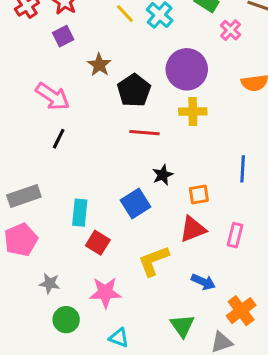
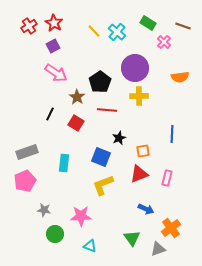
brown star: (99, 65) -> (77, 97), moved
pink arrow: (53, 96) -> (56, 73), moved
blue square: (135, 204) -> (101, 157), turned -36
red square: (98, 243) -> (76, 123), moved
yellow L-shape: (154, 261) -> (103, 185), moved

